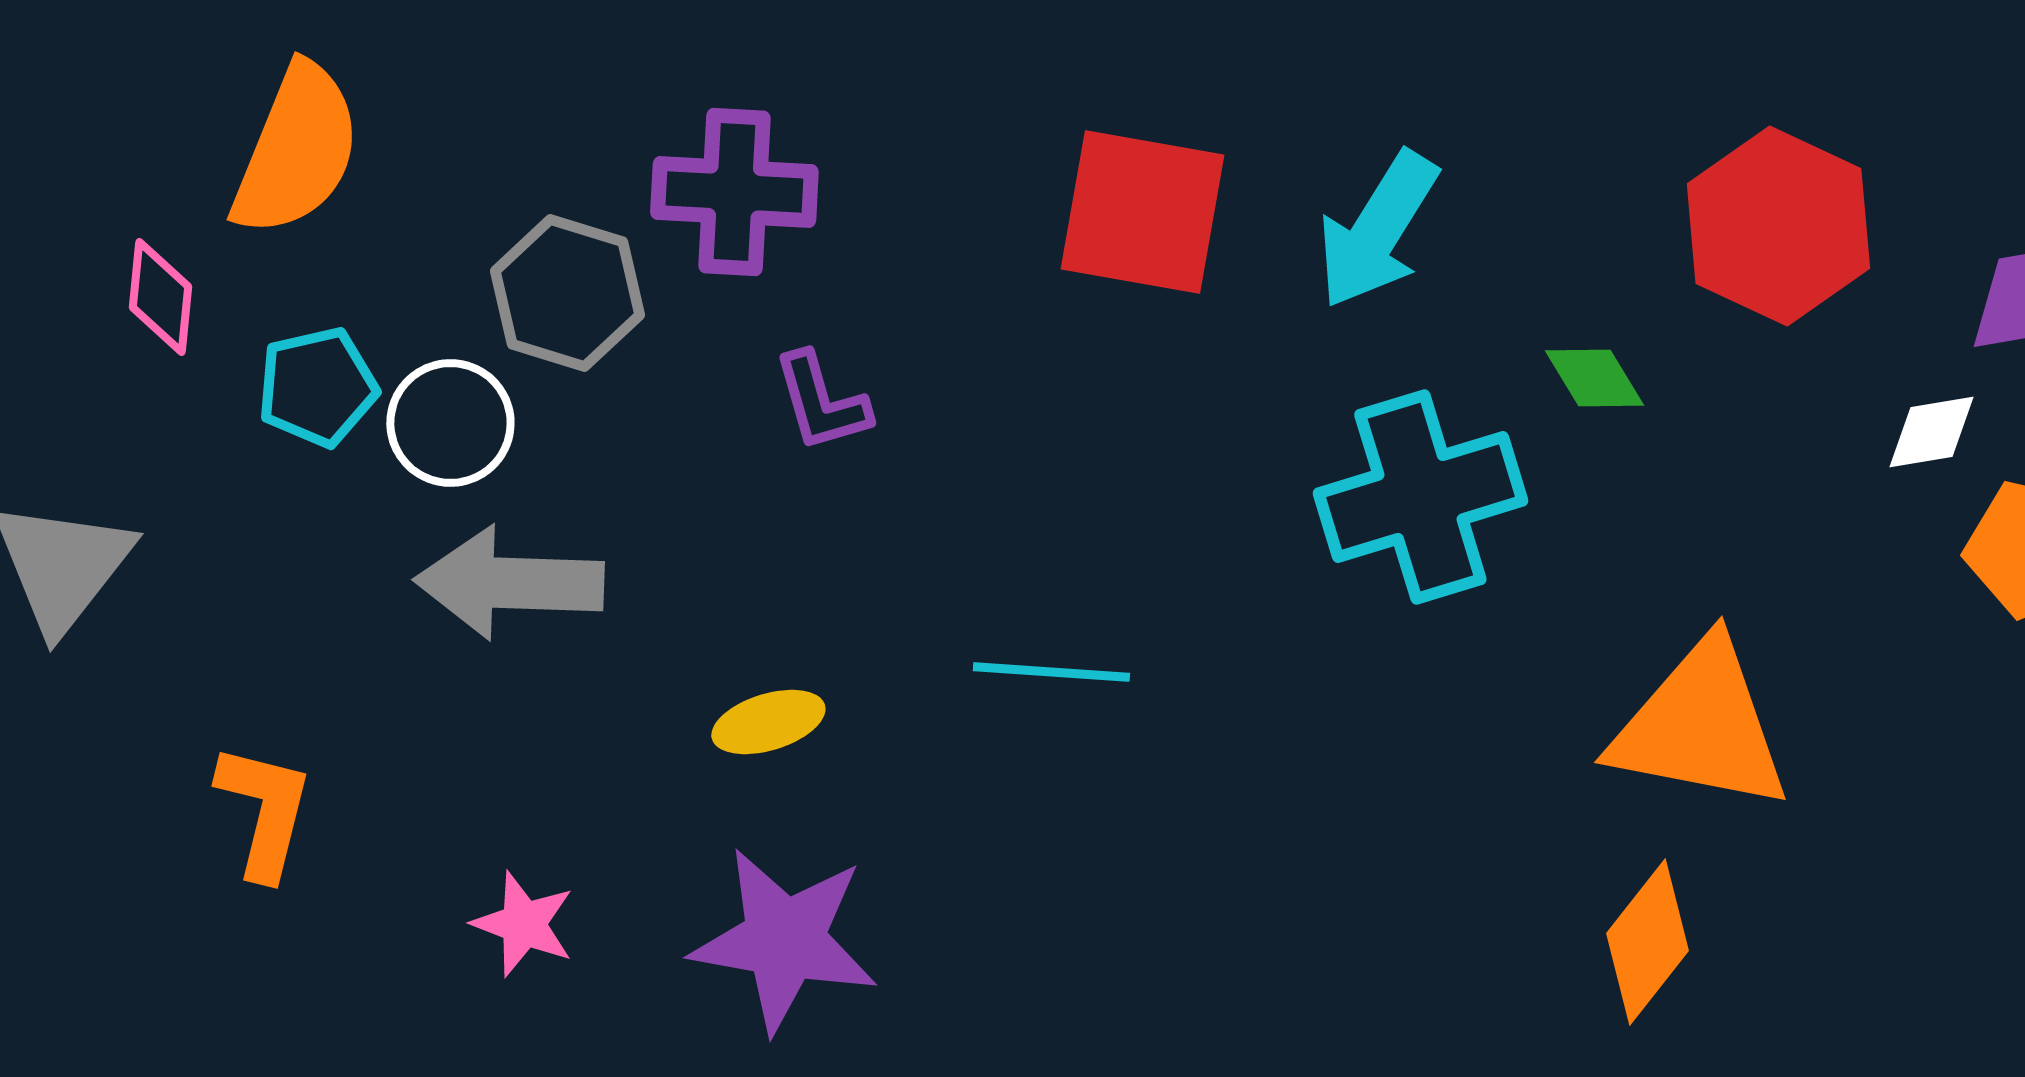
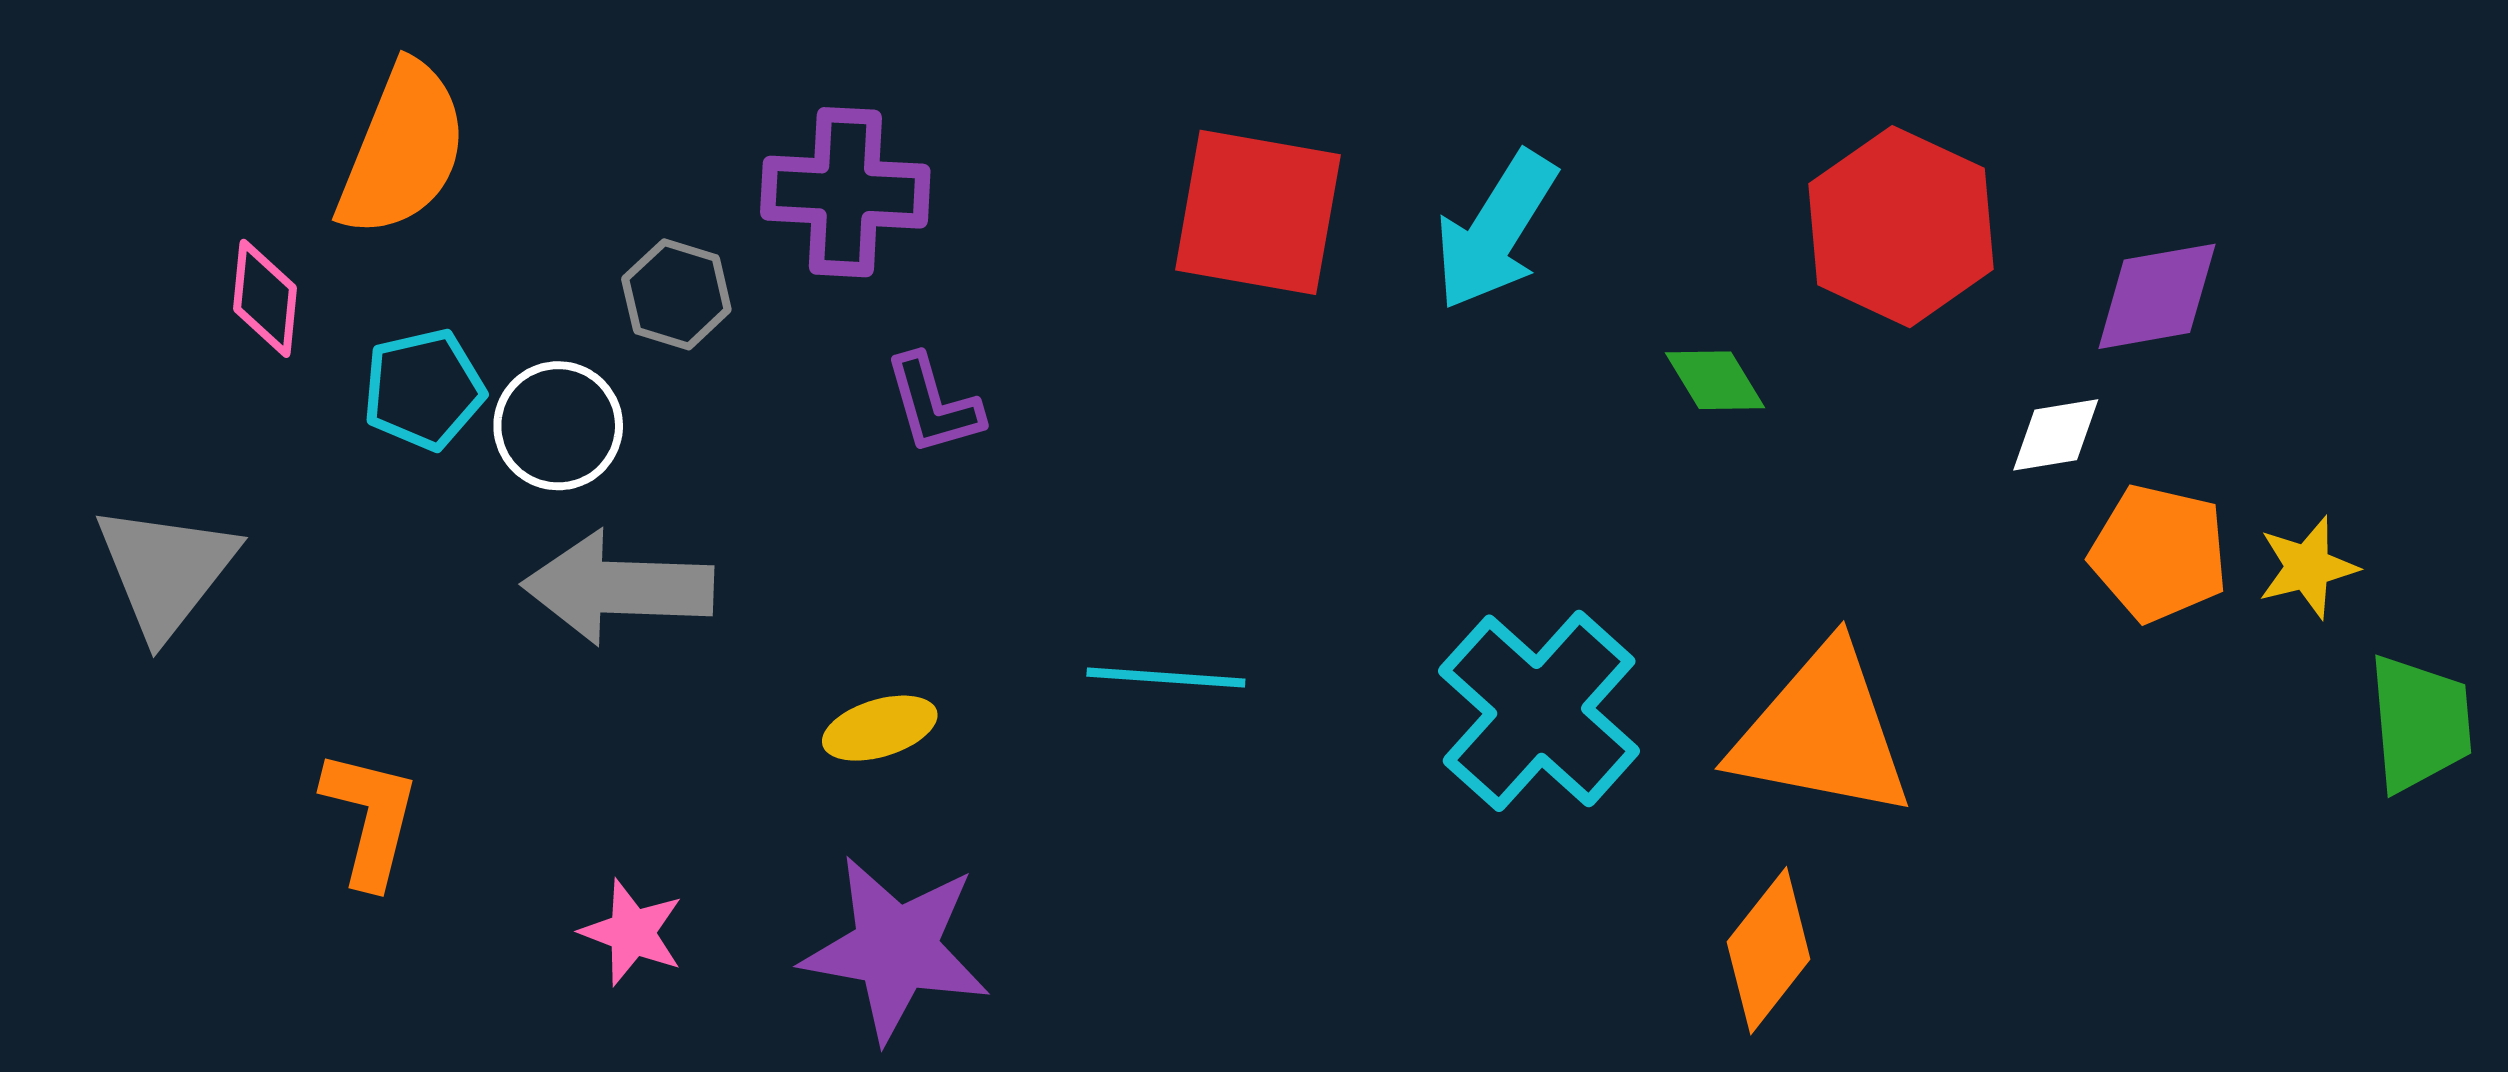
gray hexagon: (567, 293) -> (676, 294), size x0.7
cyan cross: (1420, 497) -> (1539, 711), moved, turned -31

